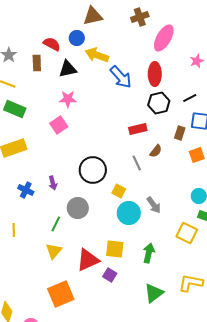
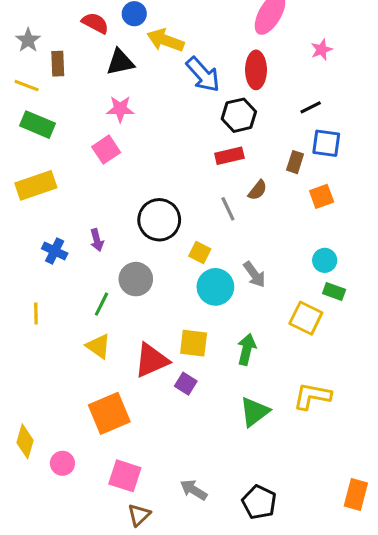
brown rectangle: (37, 63) -> (58, 64), moved
black hexagon: (159, 103) -> (239, 115), moved
yellow triangle: (54, 251) -> (98, 346), turned -36

